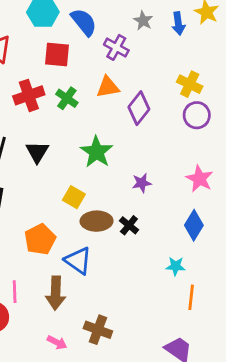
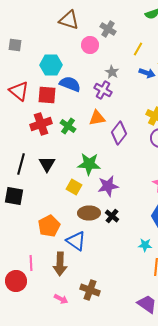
gray star: (143, 21) -> (112, 72), moved
blue semicircle: (84, 22) -> (70, 84), moved, turned -30
blue arrow: (178, 23) -> (147, 73), turned -63
red square: (57, 55) -> (47, 95), moved
green star: (97, 152) -> (89, 164), turned -30
purple star: (142, 183) -> (108, 186), moved, size x1.5
yellow square: (74, 197) -> (74, 187), moved

